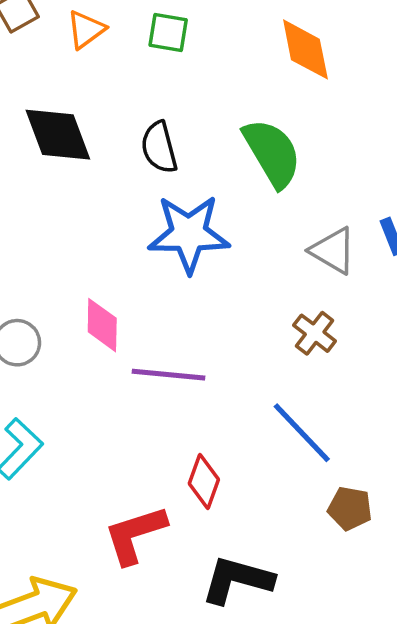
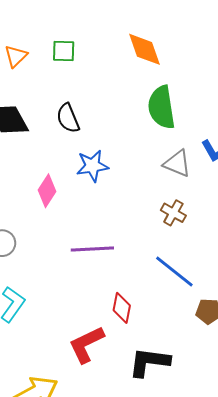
green semicircle: (272, 153) -> (161, 107), moved, turned -150
blue star: (189, 234) -> (92, 166), size x0.7
pink diamond: (102, 325) -> (47, 191), moved, turned 40

